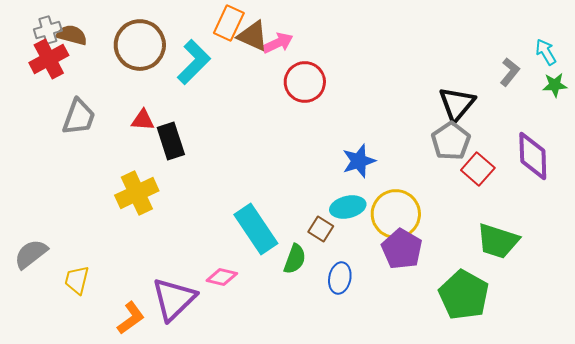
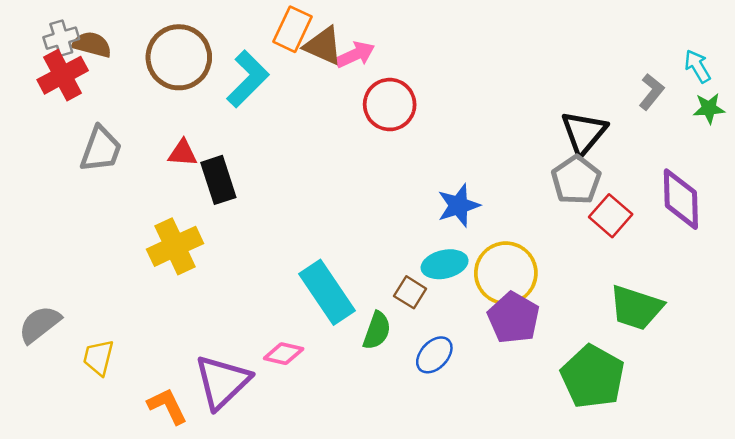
blue ellipse: (340, 278) -> (434, 355), turned 32
orange L-shape: (131, 318) -> (167, 406), turned -80

